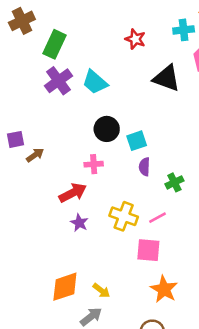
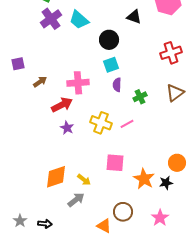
black triangle: (167, 78) -> (134, 17), size x0.7
black circle: (107, 129) -> (109, 40), moved
brown arrow: (35, 155) -> (40, 82), moved
pink cross: (94, 164) -> (78, 83), size x1.5
pink square: (148, 250) -> (115, 163), moved
orange star: (164, 289) -> (144, 179), moved

